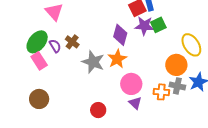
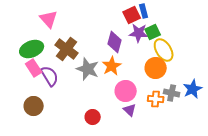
green ellipse: (37, 42) -> (32, 49), turned 30
brown cross: (72, 42) -> (67, 49), size x1.6
yellow ellipse: (191, 45) -> (164, 50), moved
purple semicircle: (55, 46) -> (50, 76), moved, size x1.5
orange circle: (176, 65) -> (156, 68), moved

